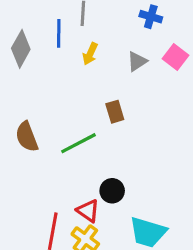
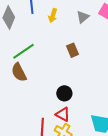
green line: (79, 143) -> (23, 51), moved
black circle: (112, 191) -> (64, 93), moved

